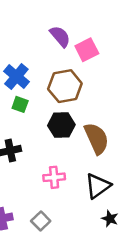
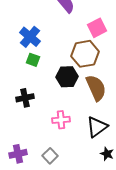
pink square: (87, 50) -> (97, 28), moved
brown hexagon: (65, 86) -> (85, 54), moved

